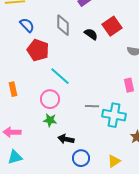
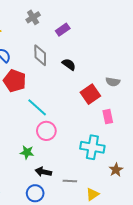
red square: (112, 26) -> (90, 94), moved
pink circle: (50, 99) -> (46, 131), moved
gray line: (92, 106) -> (70, 181), moved
blue circle: (81, 158) -> (35, 193), moved

